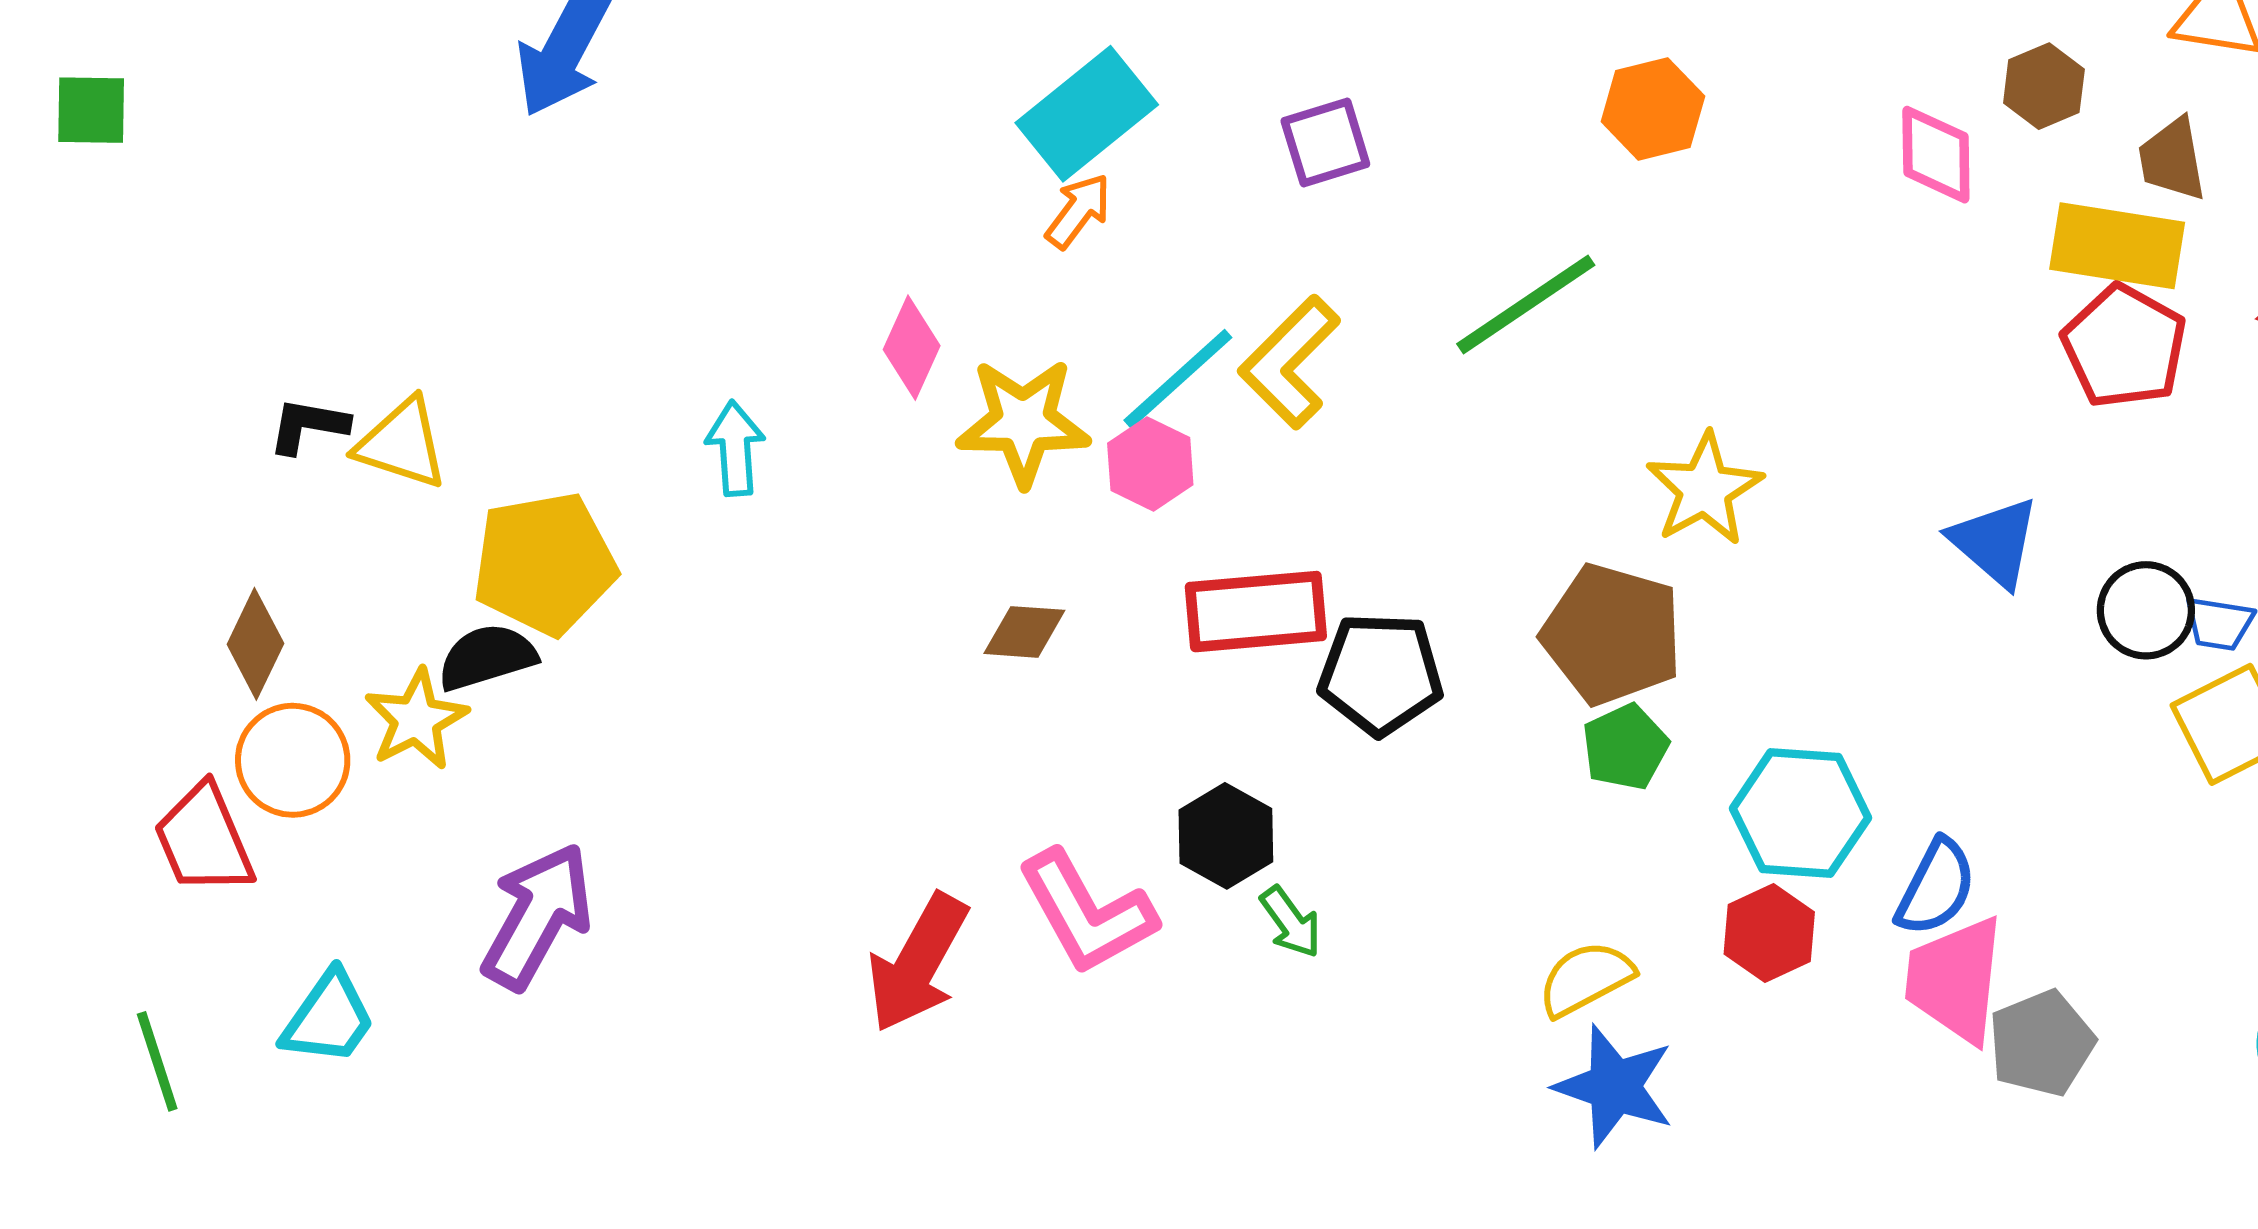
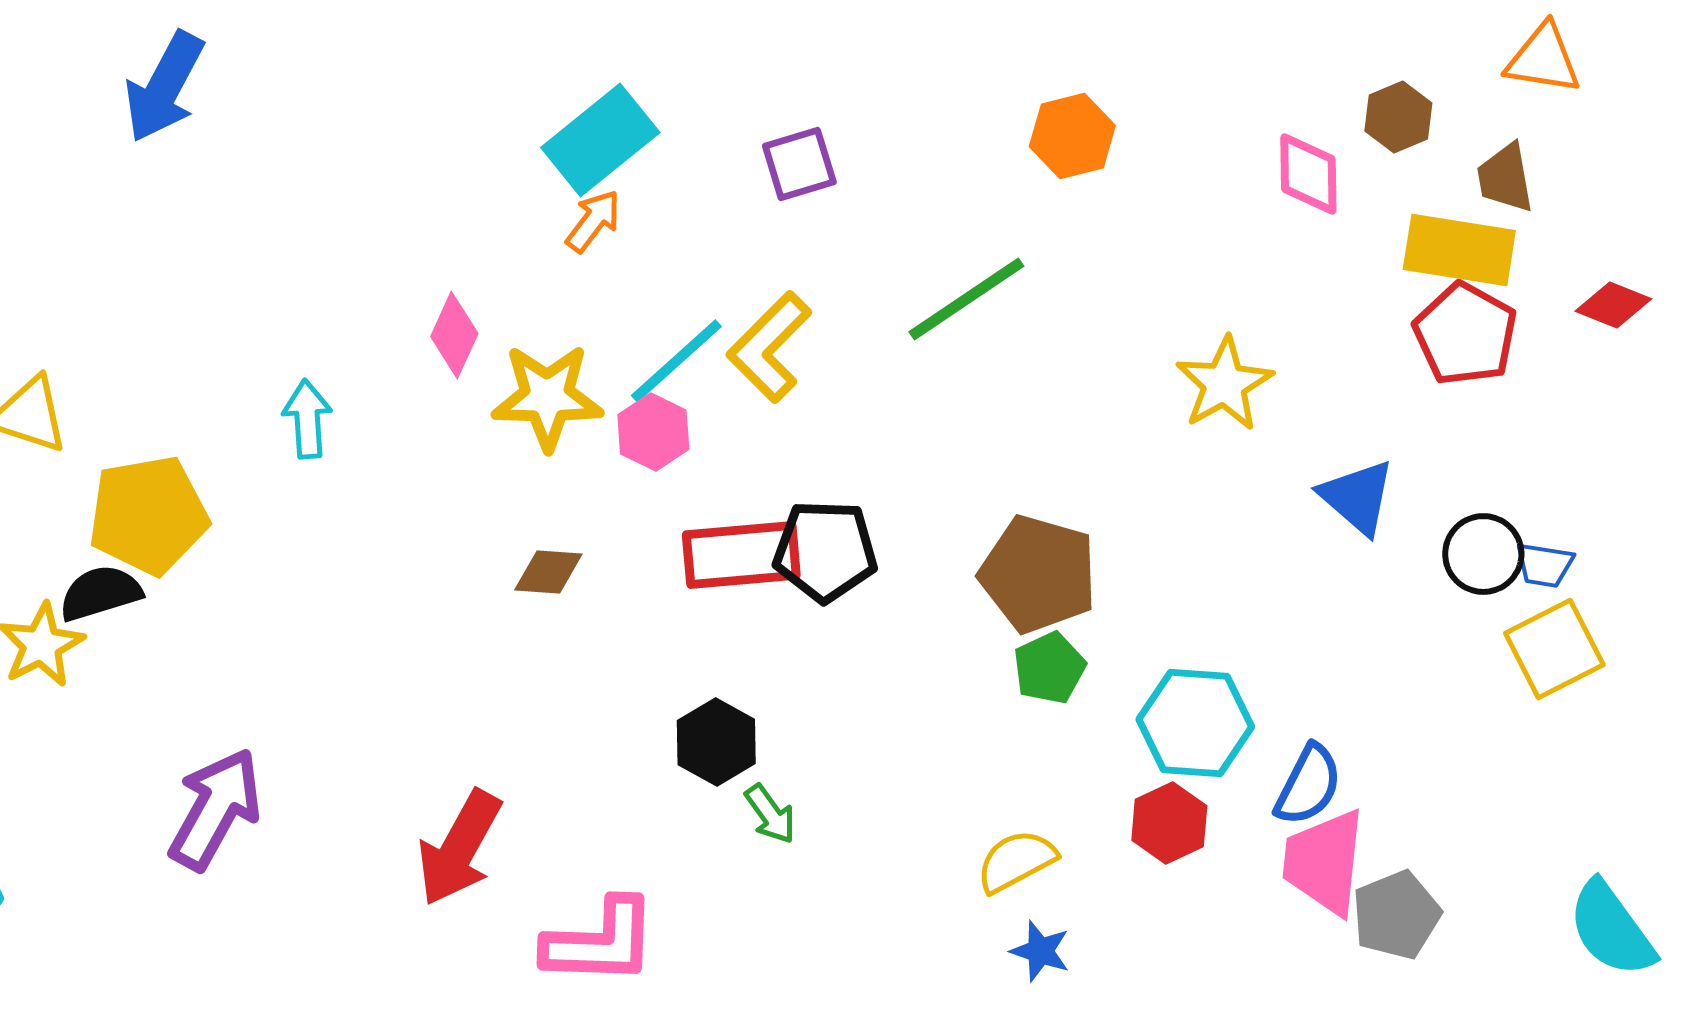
yellow star: (1704, 489) -> (1224, 384), moved
black pentagon: (1381, 674) -> (825, 551), moved
pink L-shape: (1087, 913) -> (600, 942), moved, turned -59
purple arrow: (537, 916) -> (215, 809), moved
blue star: (1615, 1087) -> (1040, 951), size x0.6

